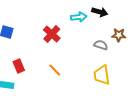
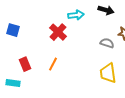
cyan arrow: (79, 17) -> (76, 15), moved
orange line: (55, 70) -> (53, 64), moved, turned 72

